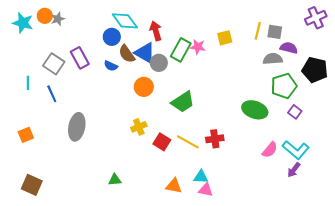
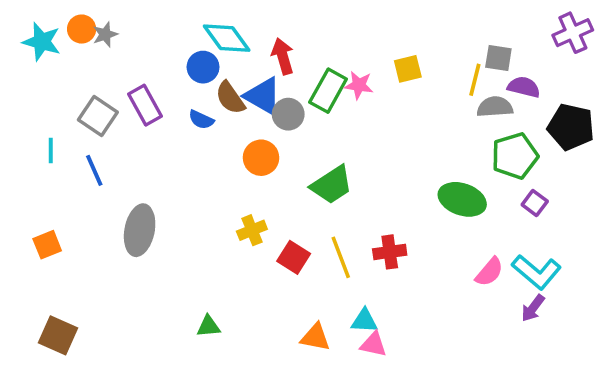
yellow line: (258, 31) -> (475, 80), moved
yellow line: (188, 142) -> (341, 257), turned 40

